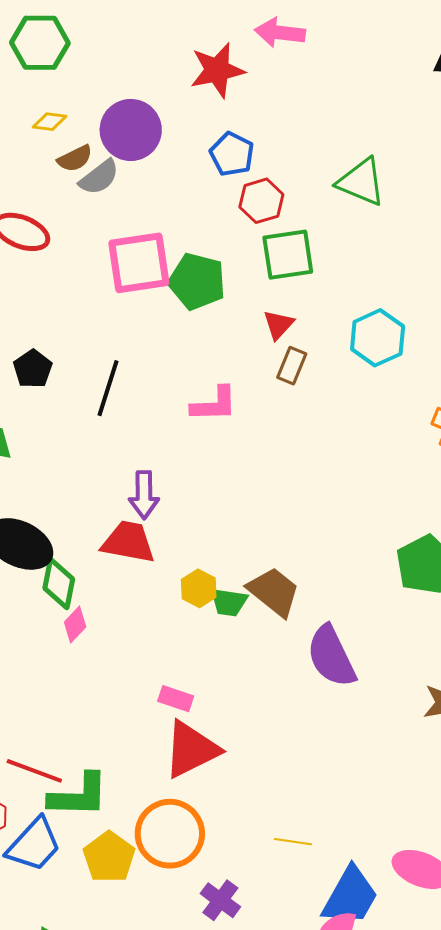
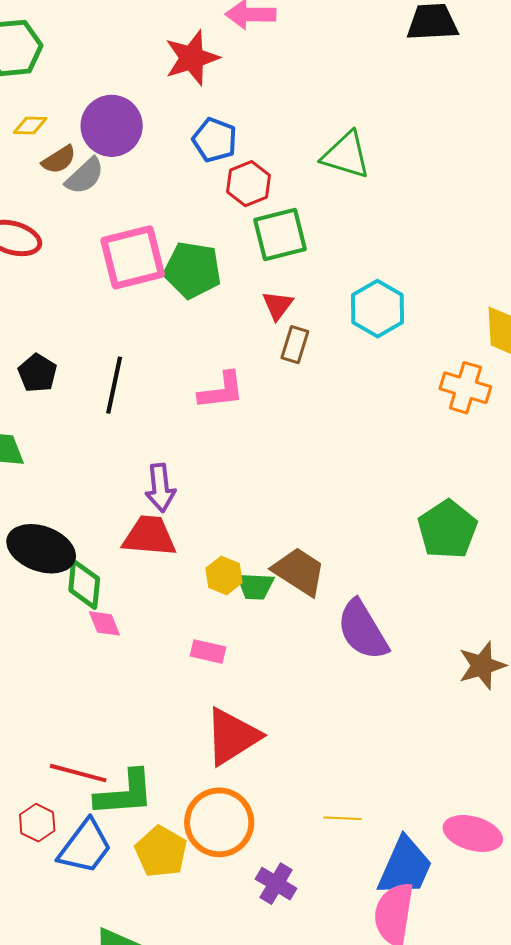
pink diamond: (75, 624) -> (104, 623), turned -60
pink rectangle: (176, 699) -> (208, 652), moved

